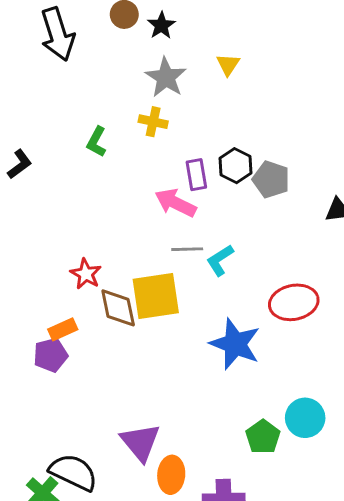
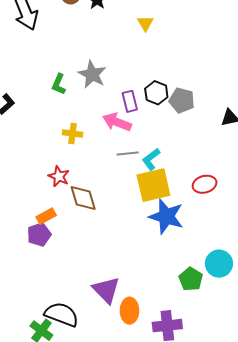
gray star: (166, 77) -> (92, 74), moved
yellow cross: (153, 122) -> (72, 134), moved
yellow square: (156, 296) -> (153, 185), moved
red ellipse: (294, 302) -> (205, 184), size x0.7

